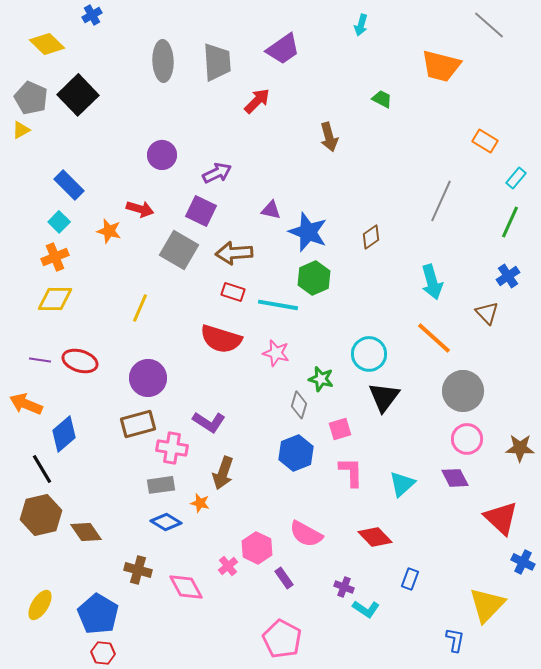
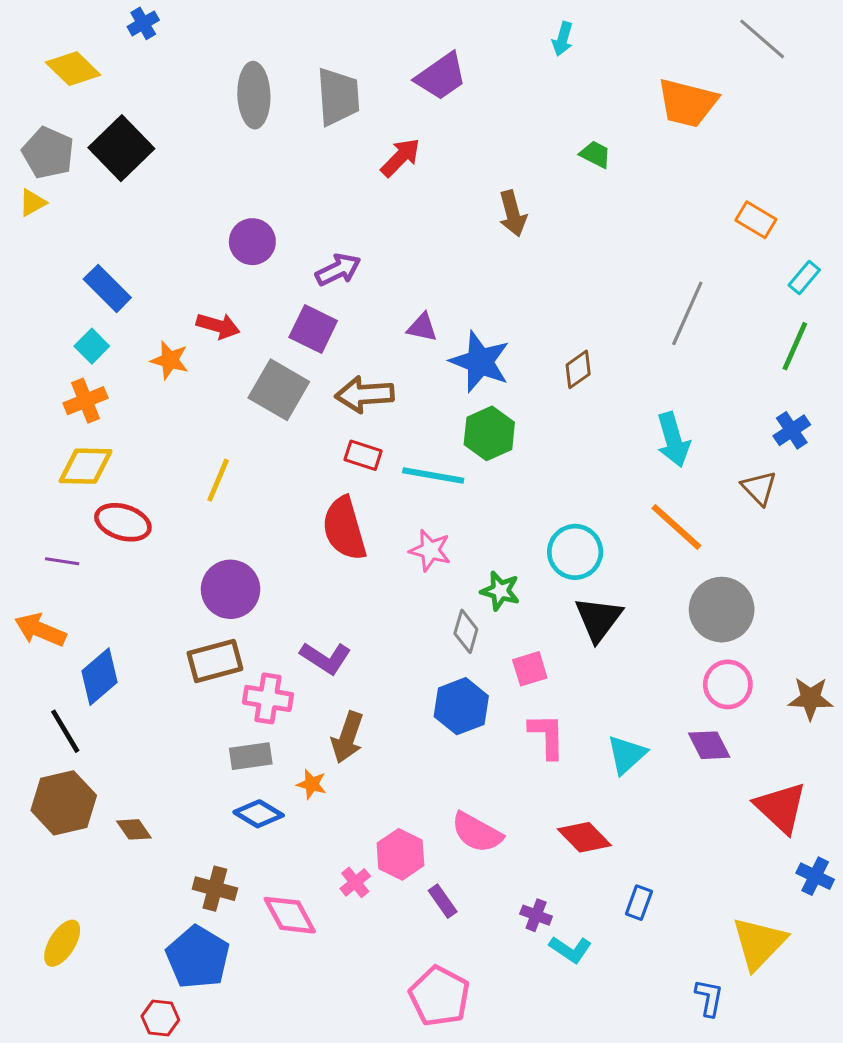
red semicircle: (221, 339) -> (344, 528), turned 57
red ellipse: (80, 361) -> (123, 522), moved
brown diamond: (86, 532) -> (134, 829), size x0.7
blue pentagon: (98, 614) -> (198, 957), moved

